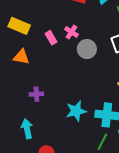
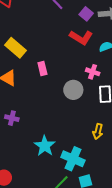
pink cross: (71, 32) -> (93, 72), moved, turned -32
cyan star: (76, 111) -> (45, 146), turned 30

